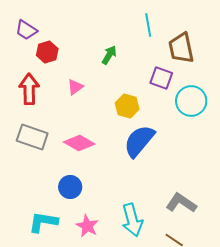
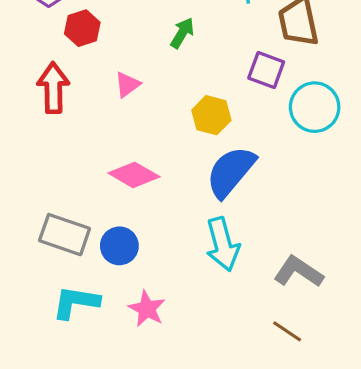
gray rectangle: (32, 137) -> (65, 235), moved
cyan arrow: (132, 220) -> (223, 244), moved

